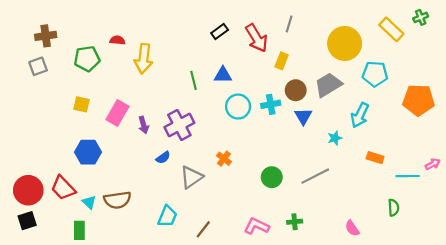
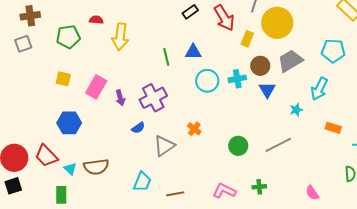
yellow circle: (345, 43) -> (277, 23), moved
brown line: (203, 229) -> (175, 194), turned 42

